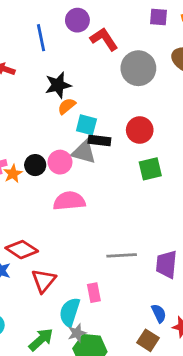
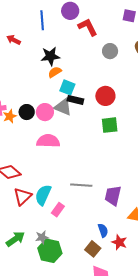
gray circle: (138, 68) -> (110, 51), size x0.6
pink rectangle: (94, 293) -> (58, 210), turned 40
cyan semicircle: (70, 312) -> (43, 195), moved

